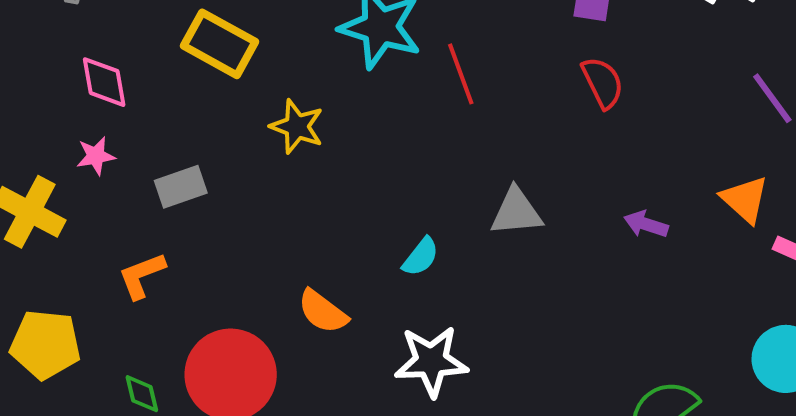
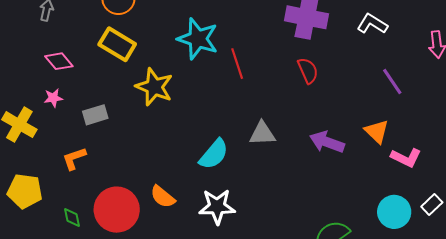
pink diamond: (104, 82) -> (59, 61), turned -32
yellow star: (297, 127) -> (154, 87), size x1.4
purple arrow: (646, 224) -> (327, 142), size x1.6
cyan semicircle: (421, 257) -> (214, 154), size x1.6
orange semicircle: (323, 312) -> (163, 197), moved

